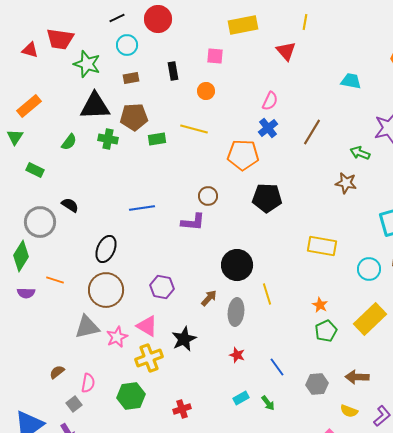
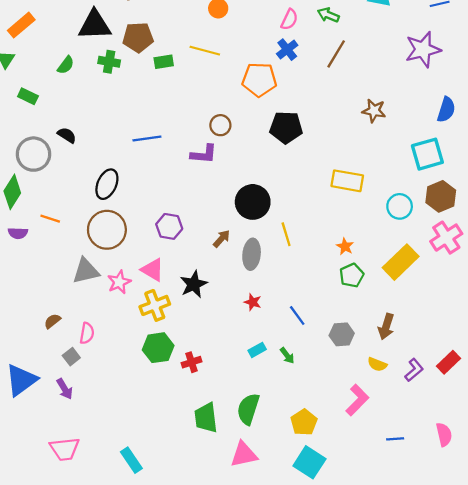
green arrow: (360, 153) -> (328, 15), moved
brown arrow: (357, 377) -> (386, 327), turned -75
green hexagon: (131, 396) -> (158, 348), moved

